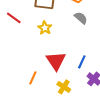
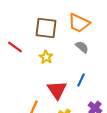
blue line: (82, 62) -> (81, 80), moved

